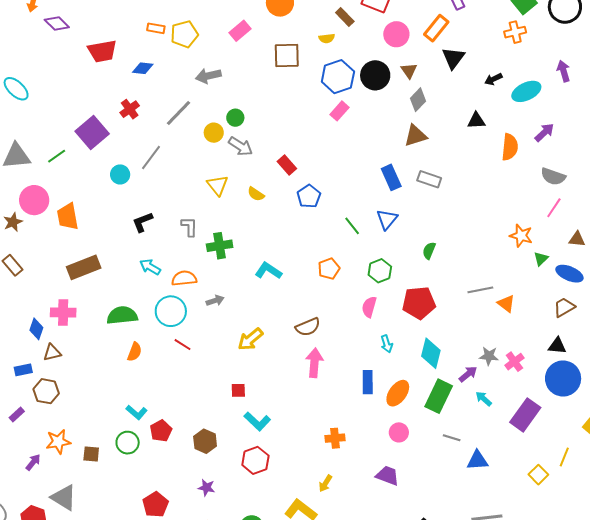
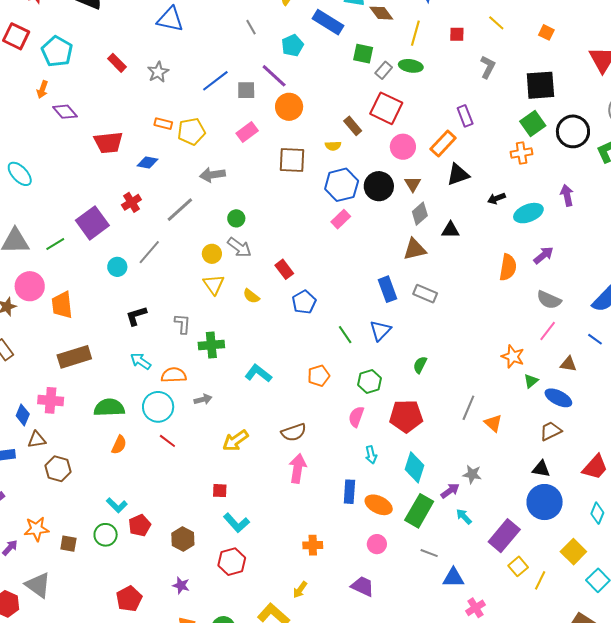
black triangle: (453, 58) -> (458, 175), turned 30
black triangle: (476, 121) -> (450, 230), moved
yellow circle: (214, 133) -> (212, 254), moved
gray line: (480, 290) -> (468, 408), turned -60
pink cross: (514, 362) -> (475, 608), moved
brown hexagon: (46, 391) -> (58, 469), moved
orange ellipse: (398, 393) -> (379, 505), turned 76
yellow square: (538, 475) -> (518, 566), moved

